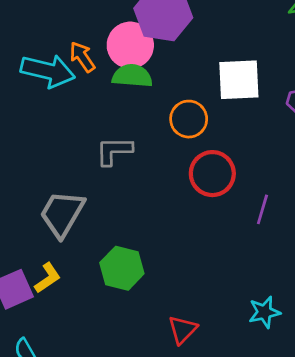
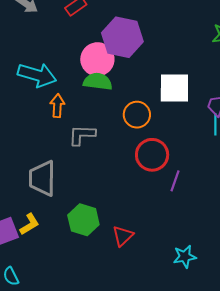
orange arrow: (82, 57) -> (57, 106), moved, turned 35
purple line: (262, 209) -> (175, 181), moved
gray trapezoid: (62, 214) -> (42, 178), turned -33
red triangle: (183, 330) -> (123, 236), moved

